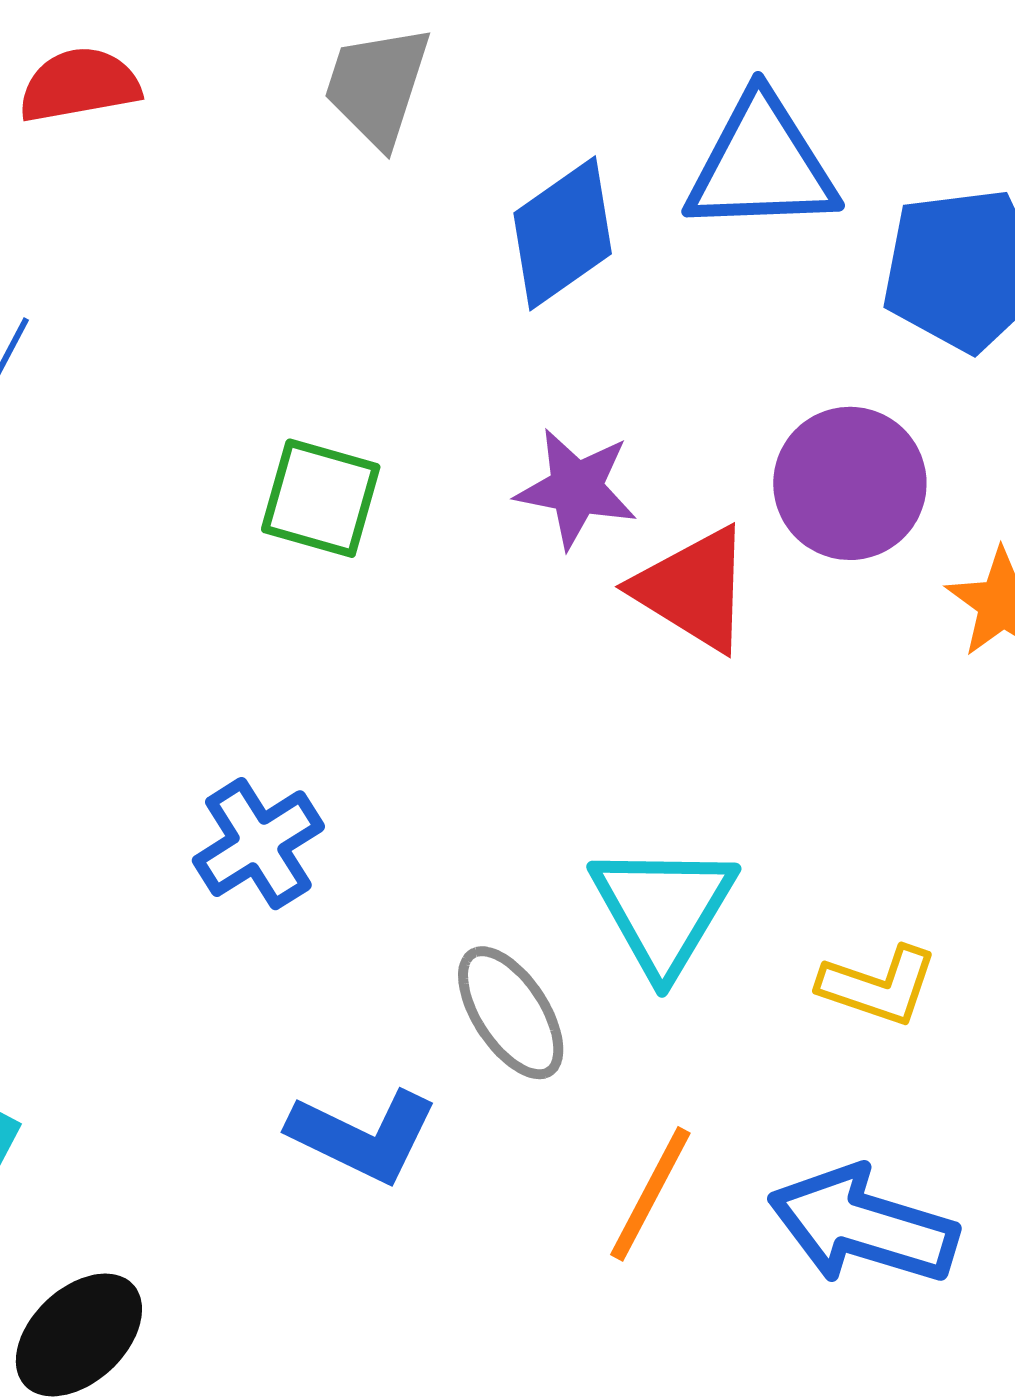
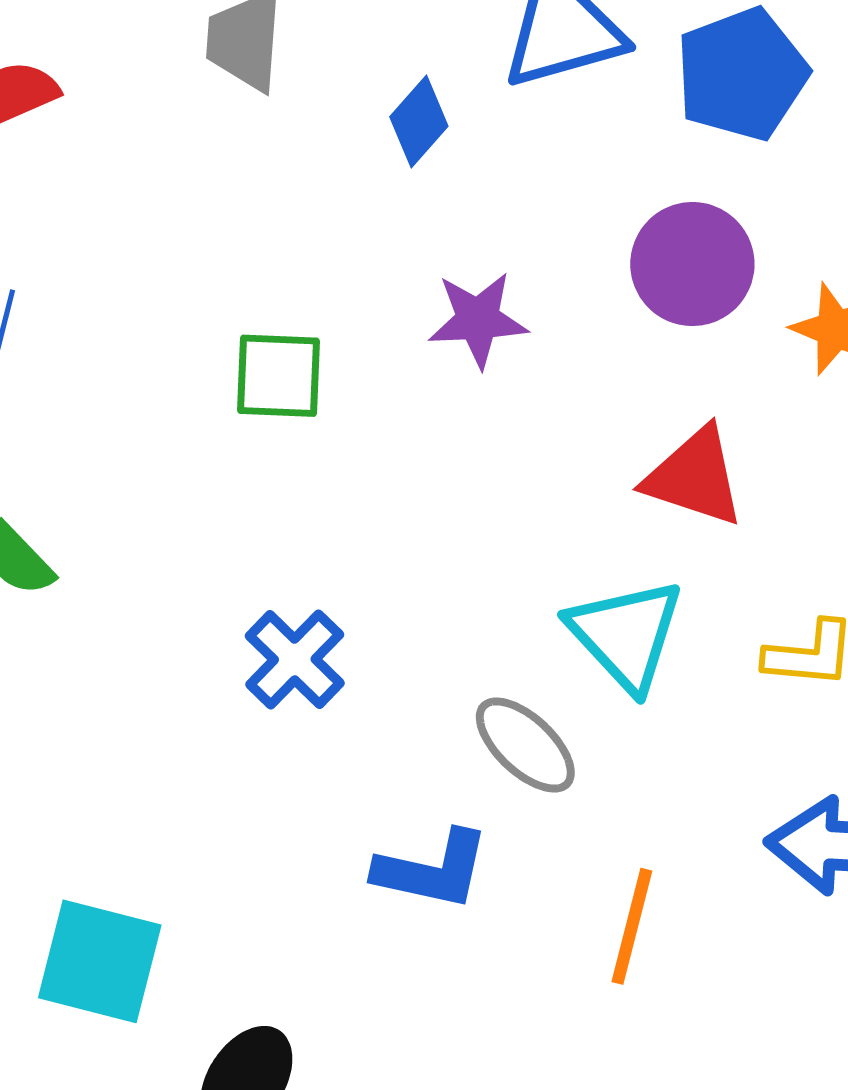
blue diamond: (563, 233) -> (419, 121), size x0.7
red triangle: (693, 589) -> (695, 477), moved
orange line: (650, 1194) -> (632, 926), moved

